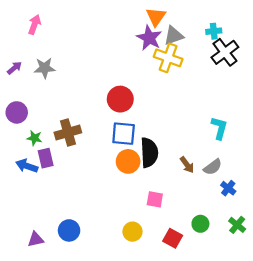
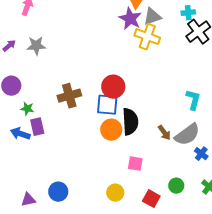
red circle: (120, 99) -> (113, 87), moved
brown cross: (68, 132) -> (69, 96), moved
gray semicircle: (213, 167) -> (187, 135), size x1.5

